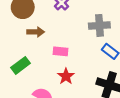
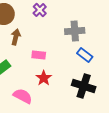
brown arrow: (36, 32) -> (16, 37), turned -77

